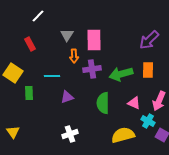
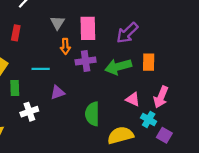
purple arrow: (149, 40) -> (127, 33), moved
red rectangle: (30, 44) -> (16, 33), turned 40
green semicircle: (103, 103) -> (92, 114), moved
white cross: (70, 134) -> (29, 112), moved

